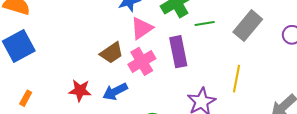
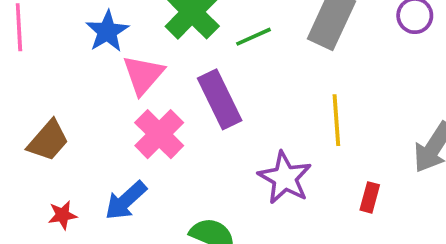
brown trapezoid: (112, 53) -> (48, 141), moved
red star: (80, 90) -> (62, 215), size x0.7

